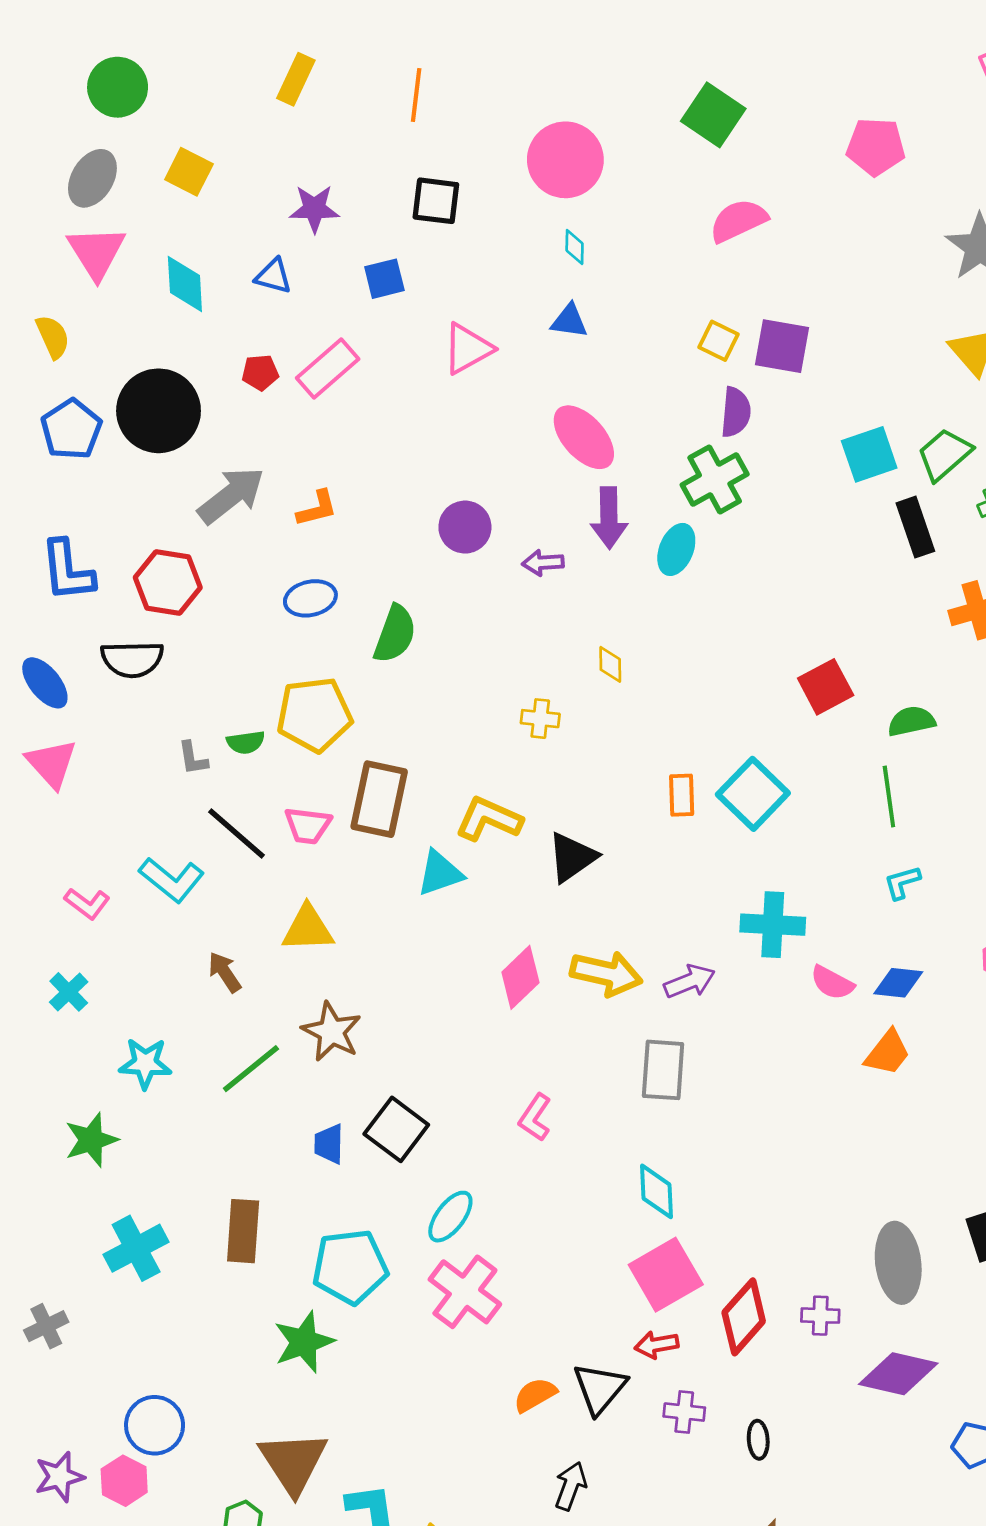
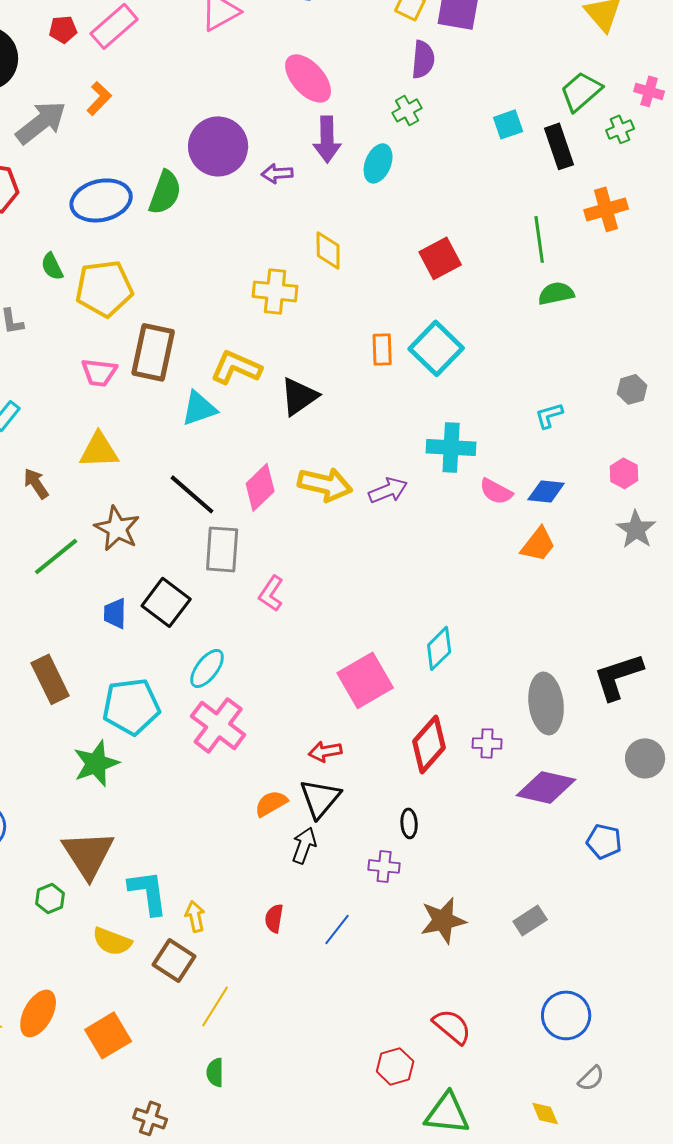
cyan square: (869, 454) -> (508, 124), moved, size x0.7
green cross: (715, 479) -> (407, 110), size x0.6
orange L-shape: (317, 509) -> (99, 98), moved, turned -32
purple circle: (465, 527) -> (218, 146), size x1.5
blue ellipse: (310, 598) -> (101, 200), size x1.5
green semicircle: (395, 634) -> (165, 192), moved
yellow diamond: (610, 664) -> (328, 250), size x1.4
red square: (826, 687) -> (440, 258), moved
yellow cross: (540, 719) -> (275, 291), size x1.5
green semicircle: (246, 742) -> (52, 266), moved, turned 72
green line: (889, 796) -> (539, 239), moved
black line: (236, 833) -> (192, 494), moved
gray rectangle: (663, 1070) -> (222, 549), moved
cyan diamond: (656, 1191) -> (439, 648), moved, turned 48
brown rectangle: (243, 1231) -> (50, 679), turned -30
pink square: (666, 1275) -> (365, 680), moved
red arrow: (656, 1345) -> (325, 751), moved
purple cross: (684, 1412) -> (384, 866), moved
black ellipse: (758, 1440) -> (409, 823), moved
black arrow: (571, 1486) -> (304, 845), moved

